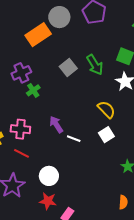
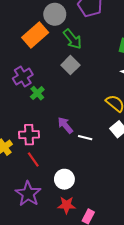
green arrow: (95, 65) -> (72, 39), moved
red line: (21, 153) -> (33, 159), turned 35

